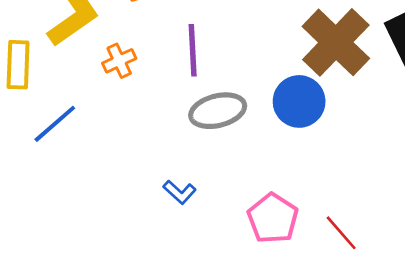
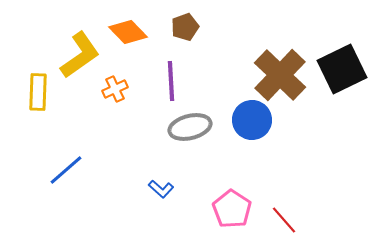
blue line: (55, 124) -> (66, 170), moved

